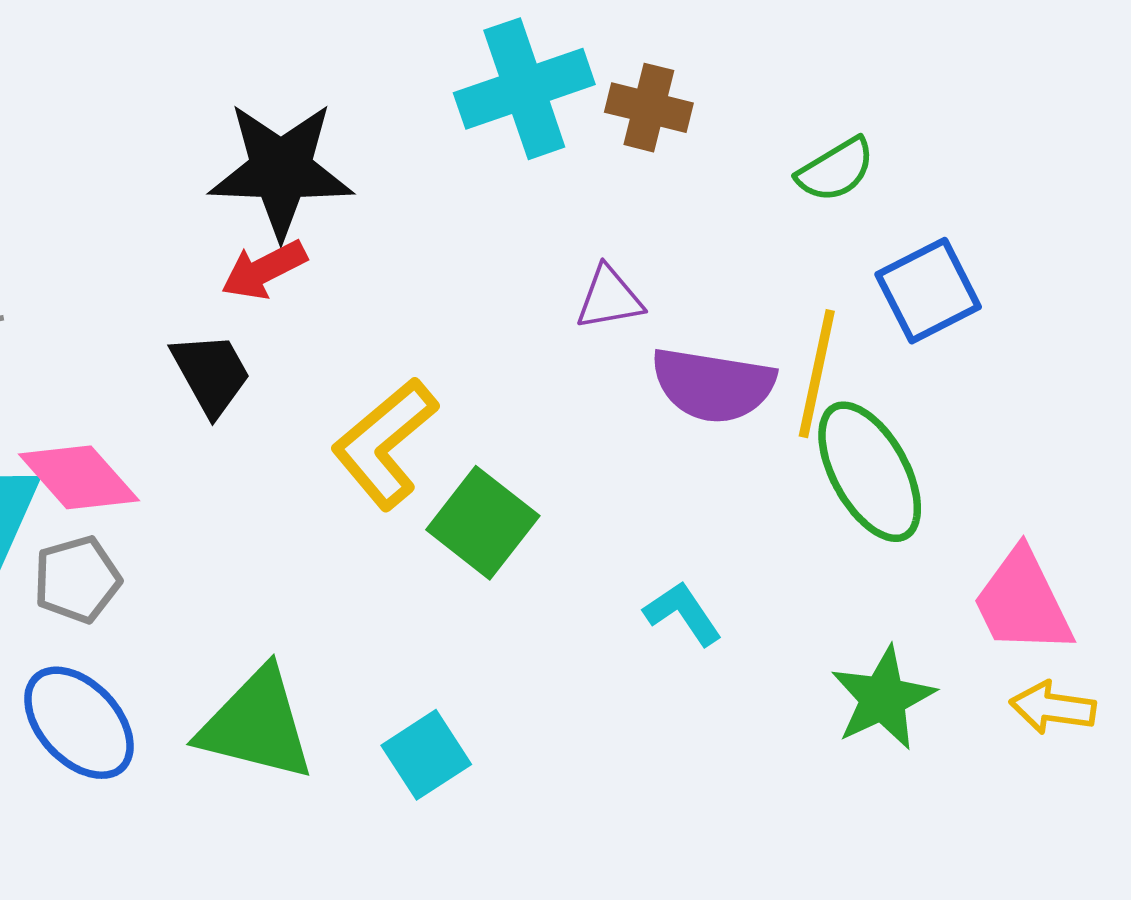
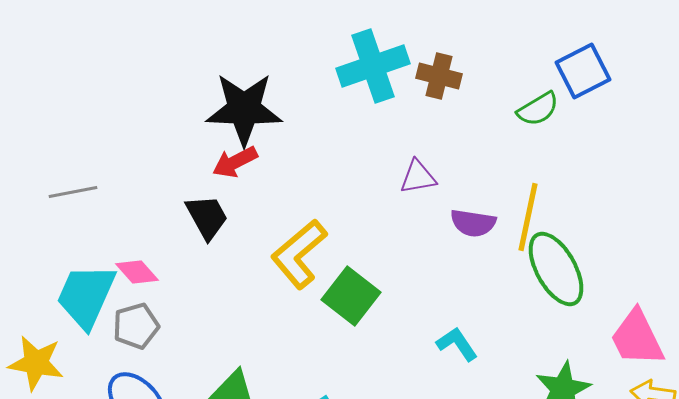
blue square: (928, 291) -> (583, 71), moved
purple semicircle: (713, 385) -> (473, 223), size x0.7
pink diamond: (79, 477) -> (137, 272), size x0.7

